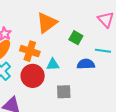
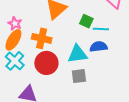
cyan line: (103, 51) -> (101, 29), moved
cyan triangle: (53, 64) -> (77, 54), moved, size x1.5

